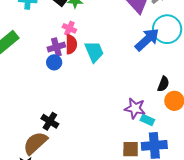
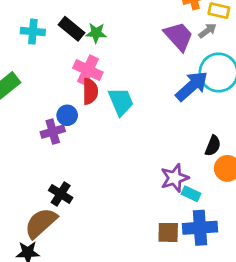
pink cross: (69, 28) -> (88, 70), size x1.5
purple cross: (56, 47) -> (53, 132), moved
purple star: (135, 108) -> (175, 178), turned -30

